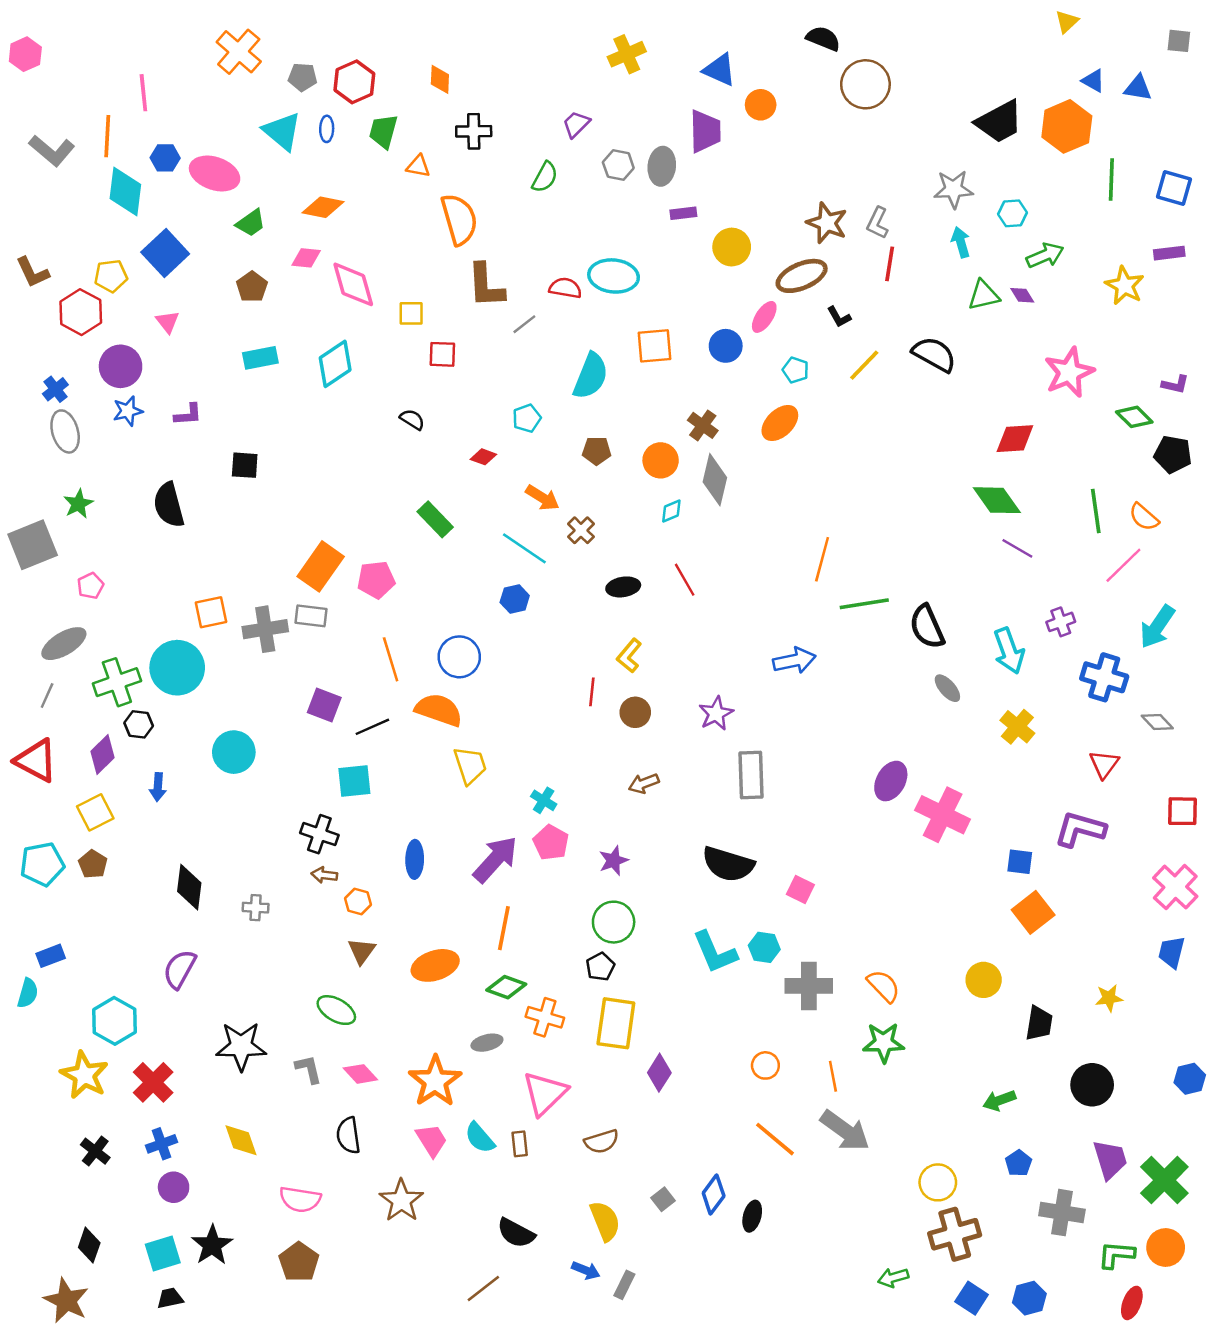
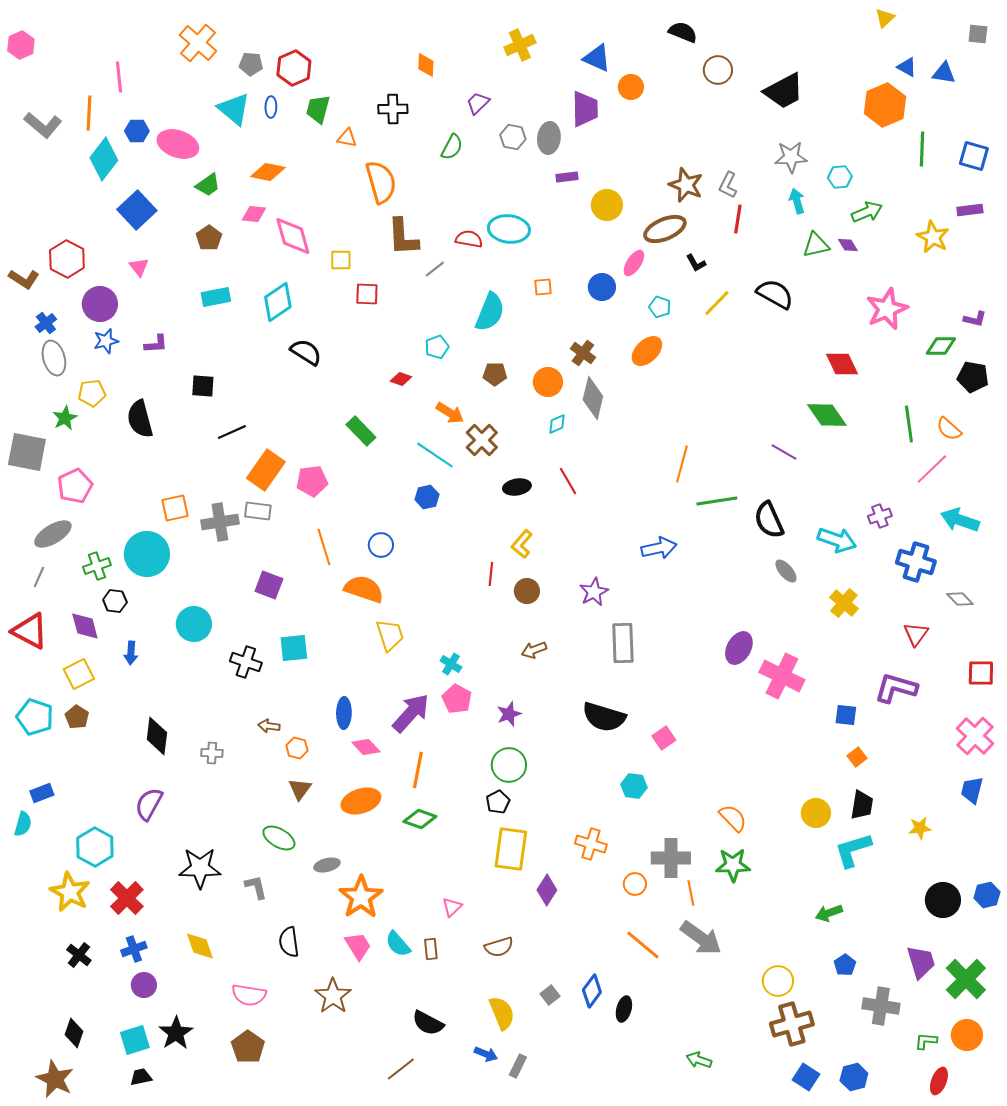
orange diamond: (440, 79) -> (426, 65), moved
brown circle: (865, 84) -> (718, 70), size x0.7
black trapezoid: (999, 122) -> (784, 91), moved
cyan diamond: (125, 192) -> (104, 159), turned 30
brown L-shape: (33, 272) -> (24, 279), moved, turned -32
yellow pentagon: (111, 276) -> (92, 393), moved
orange square: (655, 346) -> (543, 287), size x0.6
green diamond: (1134, 417) -> (941, 346), turned -44
black semicircle: (412, 419) -> (306, 352), moved, size x1.5
red diamond: (1015, 439) -> (842, 364), turned 68
brown cross: (581, 530) -> (482, 440), size x1.4
gray square: (33, 545) -> (27, 452), turned 33
purple line: (1017, 548) -> (784, 452), moved
pink pentagon: (90, 586) -> (75, 486), size x1.6
cyan arrow: (1157, 627) -> (960, 520), turned 75
cyan arrow: (1009, 651) -> (837, 540), turned -51
blue circle: (459, 657) -> (381, 545), size x0.7
green cross: (117, 682) -> (97, 566), size x0.7
black line: (372, 727) -> (232, 432), moved
purple diamond: (102, 754) -> (85, 626), turned -60
black cross: (319, 834) -> (246, 662), moved
cyan pentagon: (42, 864) -> (35, 717), turned 30
pink square: (800, 889) -> (664, 738), turned 30
orange square: (1033, 912) -> (857, 757), size x0.6
cyan L-shape: (715, 952) -> (853, 850), moved, turned 96
gray cross: (809, 986) -> (671, 858), moved
orange cross: (545, 1017) -> (591, 844), moved
black trapezoid: (1039, 1023) -> (862, 805), moved
gray ellipse: (487, 1043) -> (327, 865), moved
pink diamond: (360, 1074) -> (366, 747), moved
black circle: (1092, 1085) -> (943, 900), moved
pink triangle: (545, 1093) -> (452, 907), size x0.5
green L-shape: (1116, 1255) -> (926, 1041), size x0.7
green arrow: (893, 1278) -> (699, 1060), moved, turned 35

